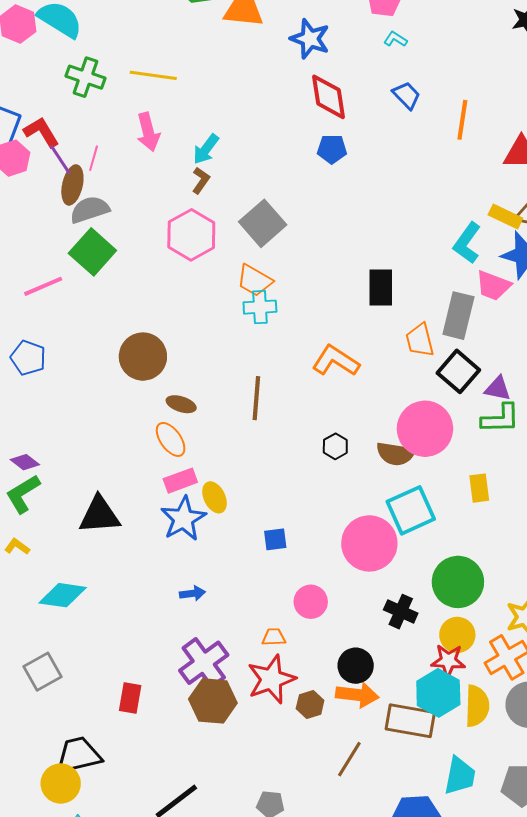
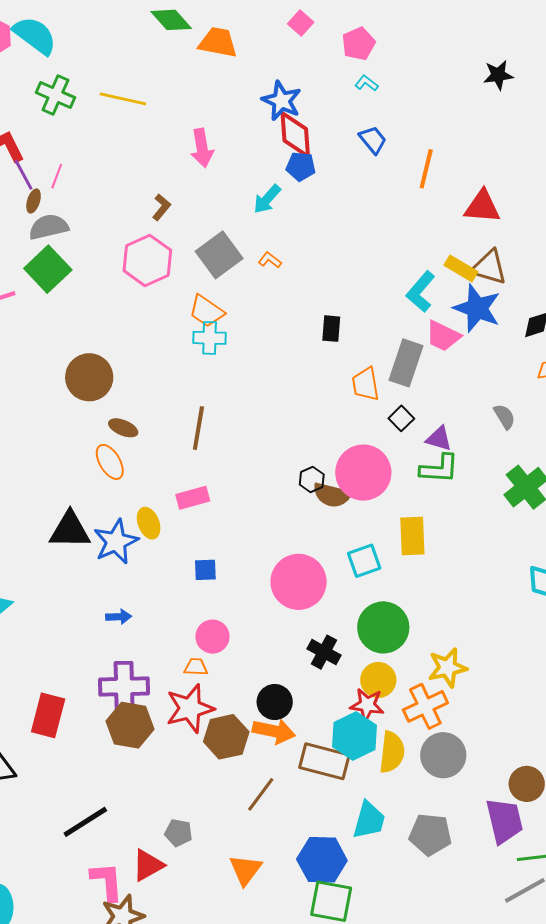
blue star: (310, 39) -> (282, 101), moved
pink arrow: (148, 132) -> (202, 148), moved
cyan arrow: (206, 149) -> (267, 199), moved
blue pentagon: (332, 149) -> (301, 166), moved
brown ellipse: (72, 185) -> (34, 201), size x0.6
black rectangle: (381, 288) -> (331, 329), size x0.7
orange L-shape: (336, 361) -> (270, 260), moved, size x0.5
black square: (458, 371) -> (401, 418), size x0.6
black hexagon: (335, 446) -> (312, 480), moved
pink rectangle: (180, 481) -> (193, 498), moved
yellow rectangle: (479, 488) -> (412, 536), size x1.4
cyan square: (411, 510) -> (364, 561), moved, size x0.7
black triangle: (99, 515) -> (70, 530), moved
pink circle: (311, 602) -> (212, 637), moved
purple cross: (204, 663) -> (124, 687), turned 30
red rectangle: (130, 698) -> (48, 715), size x1.4
brown hexagon: (310, 704) -> (226, 737), size x1.6

